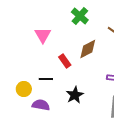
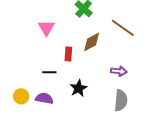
red rectangle: (65, 61) -> (68, 54), turned 40
yellow circle: (24, 89) -> (21, 96), moved

